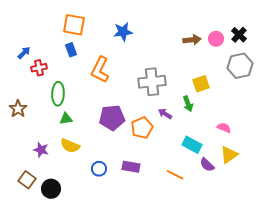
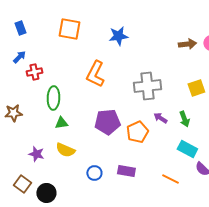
blue rectangle: (71, 50) -> (20, 28), moved
green arrow: (188, 104) -> (184, 119), moved
brown star: (18, 109) -> (13, 113), turned 30

